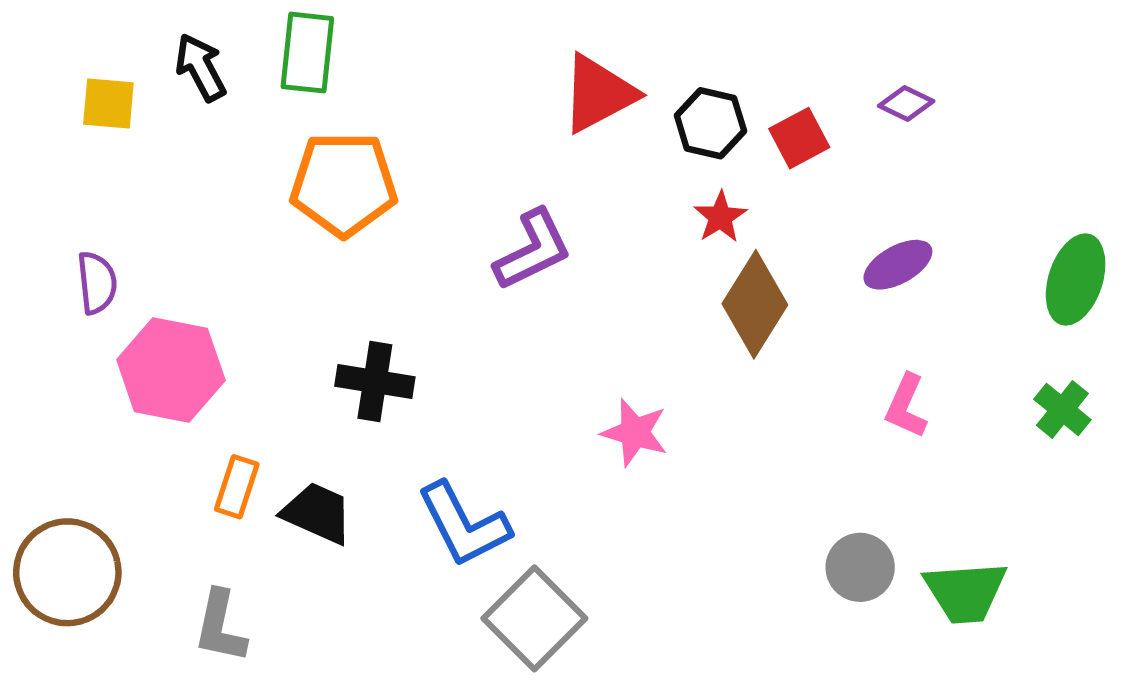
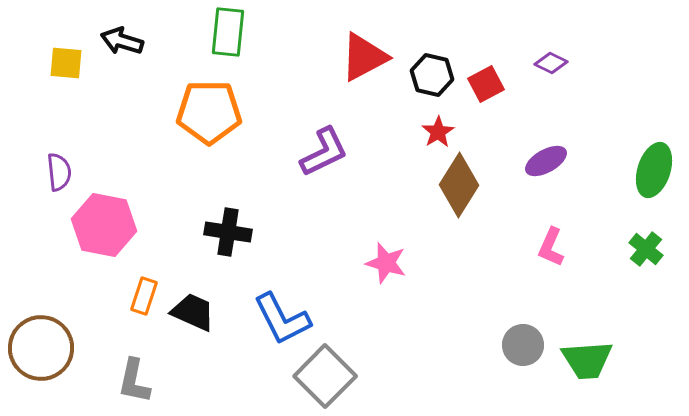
green rectangle: (307, 53) -> (228, 32), moved
black arrow: (201, 67) -> (122, 41), turned -45

